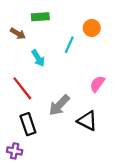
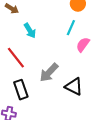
cyan line: (69, 45) -> (71, 28), moved
pink semicircle: (97, 84) -> (83, 45), moved

